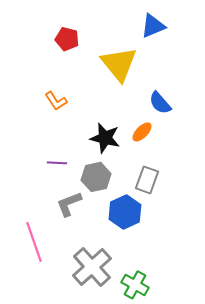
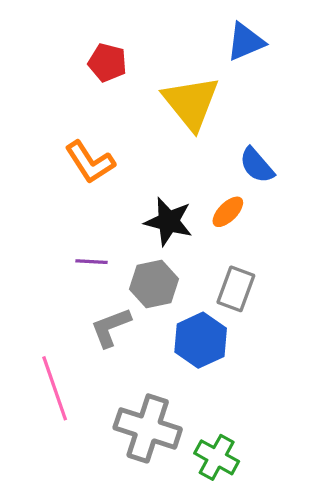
orange L-shape: (56, 101) -> (90, 162), size x1.4
gray cross: (92, 267) -> (148, 428), turned -30

